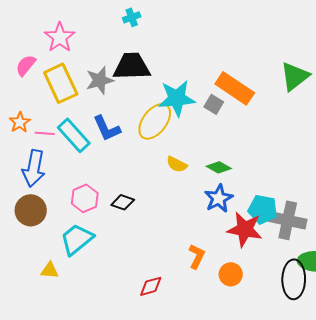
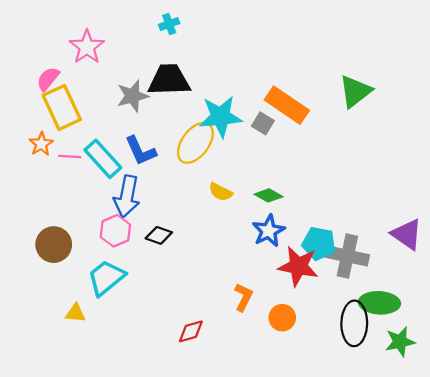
yellow rectangle: (61, 83) -> (62, 107), moved
blue arrow: (34, 168) -> (127, 197), moved

